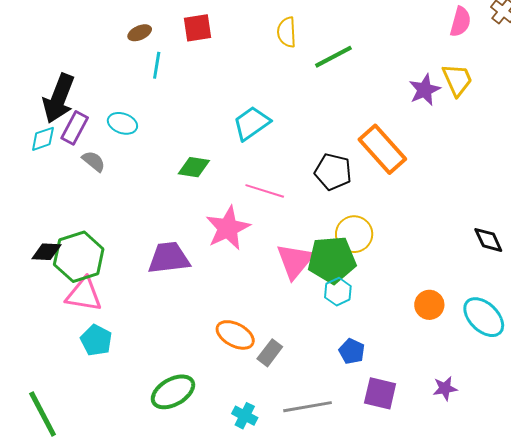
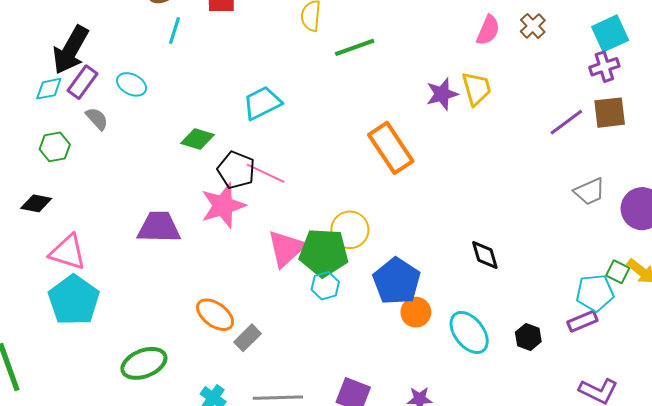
black pentagon: (333, 172) -> (236, 170), moved
green hexagon: (79, 257) -> (55, 147), moved, size x0.6
cyan pentagon: (96, 340) -> (74, 300), size x1.6
blue pentagon: (352, 351) -> (397, 281), moved, size x1.8

